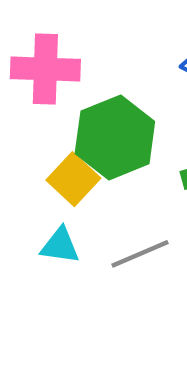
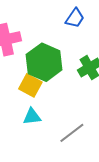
gray line: (140, 254) -> (72, 133), moved

